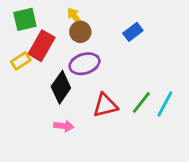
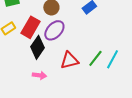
red rectangle: (42, 46) -> (30, 27), moved
purple ellipse: (84, 64) -> (54, 30), turned -30

